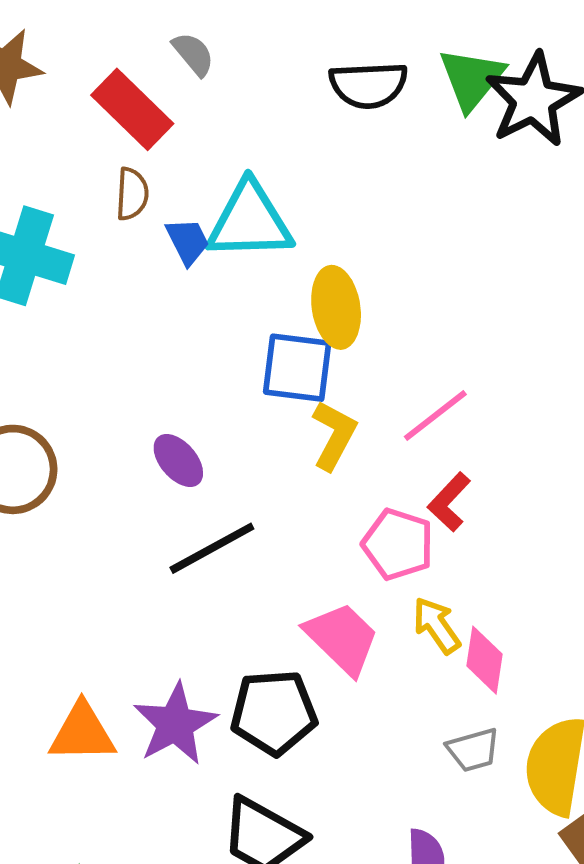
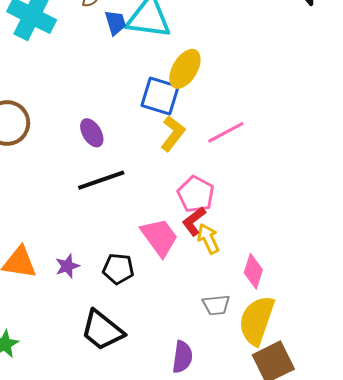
yellow ellipse: (336, 307) -> (185, 69), turned 30
red L-shape: (449, 502) -> (194, 221), moved
pink diamond: (484, 660) -> (253, 271), moved
black pentagon: (274, 712) -> (118, 269), size x0.7
purple star: (175, 724) -> (67, 266), size x0.6

